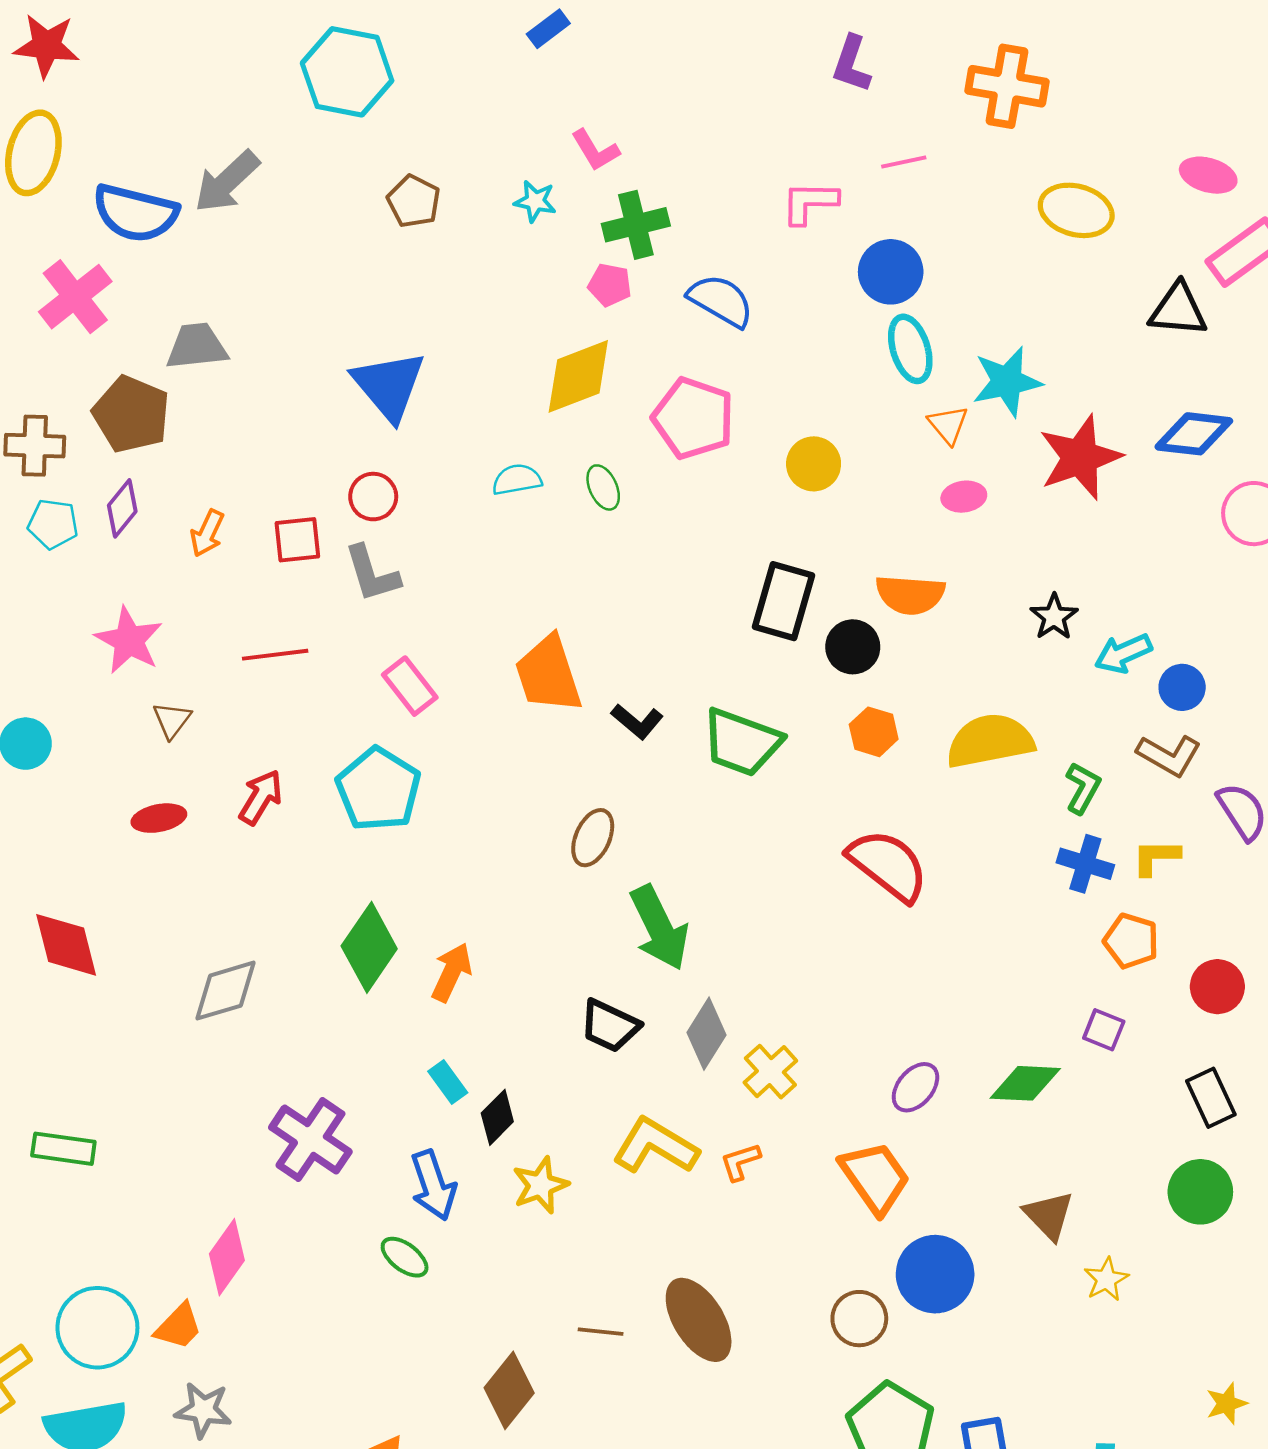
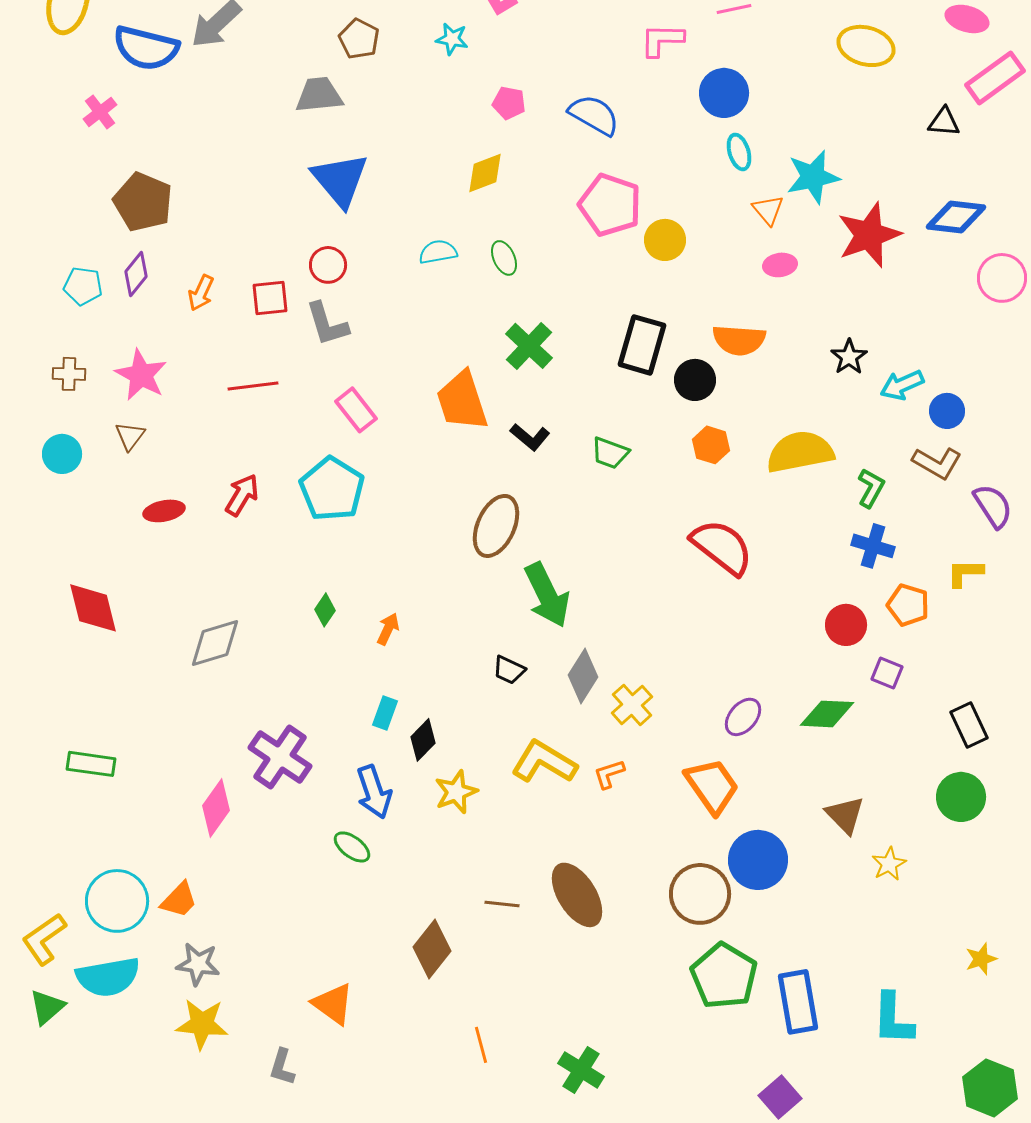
green cross: (636, 225) -> (529, 346), moved, turned -33
pink cross: (75, 297) -> (100, 112), size x0.6
black triangle: (1178, 310) -> (944, 122), size x0.7
gray trapezoid: (197, 346) -> (319, 95), moved
cyan ellipse: (910, 349) -> (739, 152), size x0.7
yellow diamond: (578, 376) -> (485, 173), size x0.7
pink pentagon: (693, 418) -> (610, 205), moved
brown cross: (35, 446) -> (69, 374), moved, size x0.7
brown triangle: (172, 720) -> (130, 436), moved
green trapezoid: (742, 742) -> (610, 453), size x0.6
brown ellipse: (593, 838) -> (496, 526), size x1.4
yellow L-shape: (1156, 857) -> (965, 573), moved
green diamond: (369, 947) -> (325, 610), size x0.5
orange arrow: (452, 972) -> (388, 629), size x0.7
red circle: (1217, 987) -> (846, 625), moved
black trapezoid: (610, 1026) -> (509, 670), size x0.7
cyan rectangle: (448, 1082) -> (385, 713), turned 56
pink diamond: (227, 1257) -> (216, 808), moved
brown circle: (859, 1319) -> (700, 894), size x1.4

